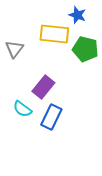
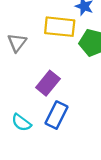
cyan semicircle: (22, 109) -> (21, 123), moved

